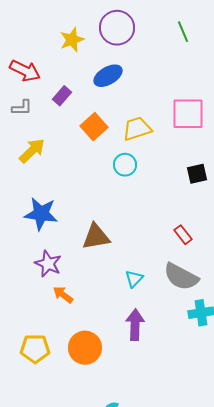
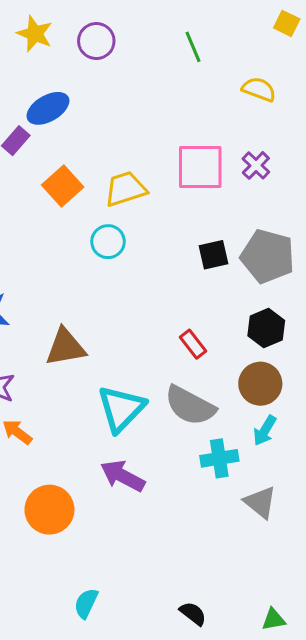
purple circle: (117, 28) -> (96, 41), size x0.7
yellow star: (72, 40) -> (35, 34), moved, turned -30
blue ellipse: (108, 76) -> (48, 108), moved
cyan triangle: (134, 279) -> (121, 409), size x1.8
purple arrow: (135, 325) -> (123, 476), turned -64

